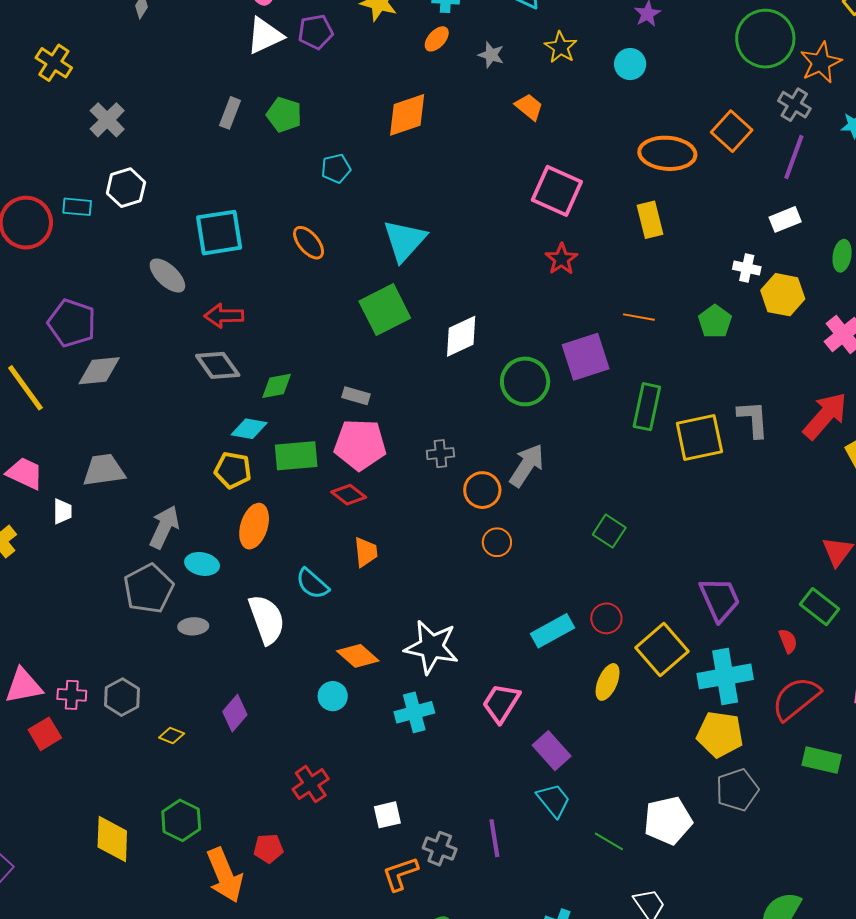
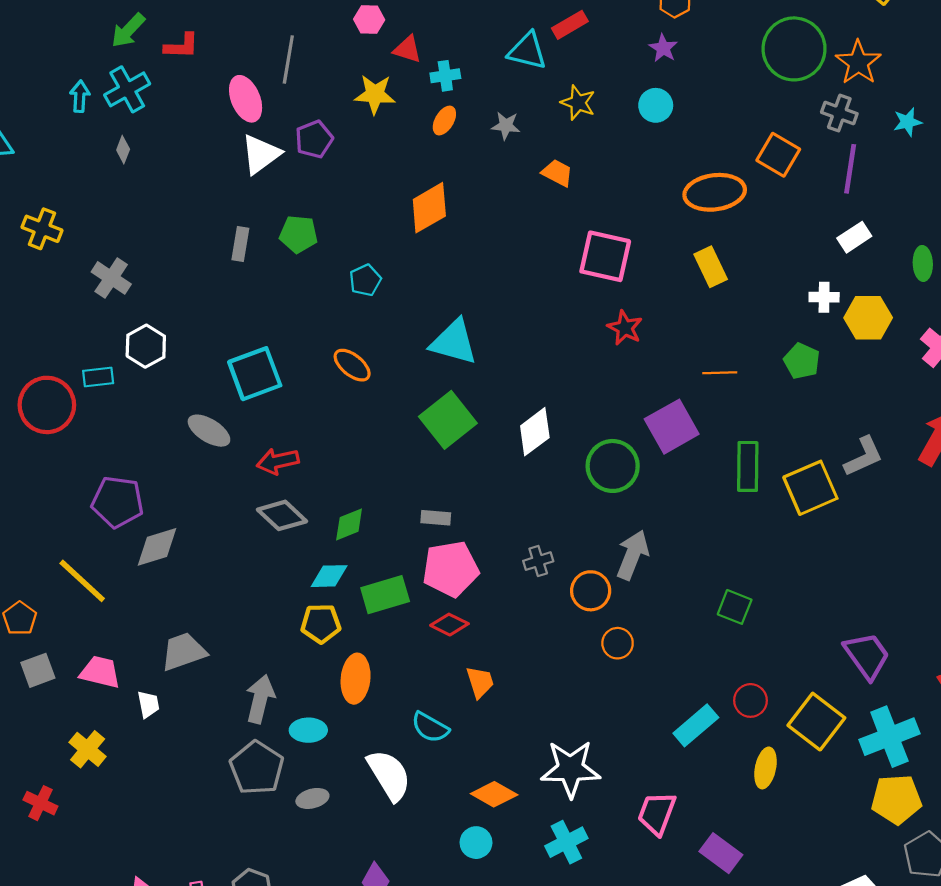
cyan triangle: (405, 241) -> (454, 342), turned -45
gray L-shape: (753, 419) -> (864, 456), turned 81

